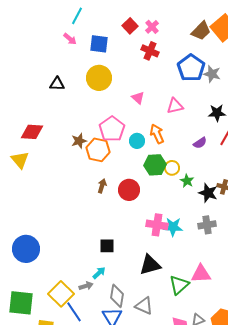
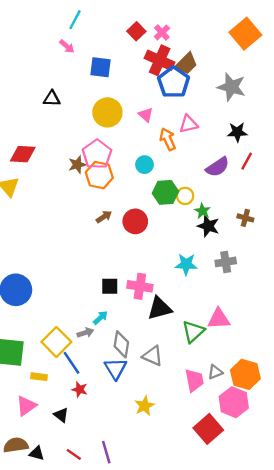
brown trapezoid: (201, 31) -> (186, 64), moved
blue square: (99, 44) -> (100, 67), moved
red cross: (150, 51) -> (160, 60), size x1.4
blue pentagon: (191, 68) -> (173, 82), moved
gray star: (212, 74) -> (231, 87), size x1.4
yellow circle: (99, 78) -> (107, 112), moved
pink pentagon: (112, 129) -> (97, 154), moved
orange arrow: (157, 134) -> (168, 139), moved
purple semicircle: (200, 143) -> (218, 167), size x1.5
brown arrow: (102, 186) -> (104, 217), turned 40
black star: (208, 193) -> (208, 226), moved
pink cross: (157, 225) -> (140, 286), moved

